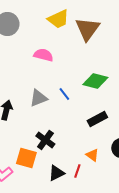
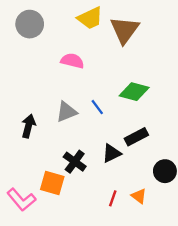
orange triangle: (92, 155) -> (139, 196), moved
black triangle: (56, 173) -> (112, 153), moved

